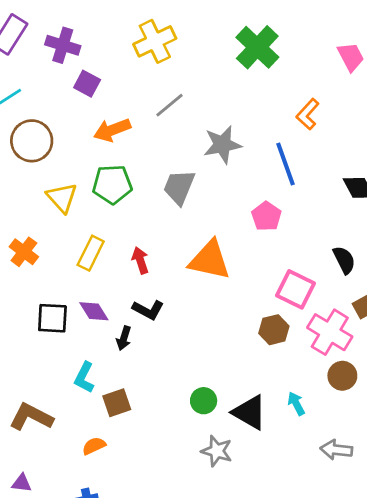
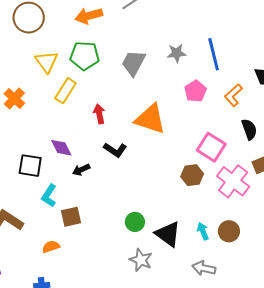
orange L-shape: (308, 114) -> (233, 95), moved
gray star: (222, 145) -> (177, 53), moved, size x0.7
yellow rectangle: (91, 253) -> (65, 91), moved
black L-shape: (148, 310) -> (115, 150), moved
black square: (52, 318) -> (30, 166), moved
black arrow: (124, 338) -> (81, 170), turned 42
brown circle: (342, 376) -> (229, 231), moved
gray arrow: (336, 450) -> (204, 268), moved

